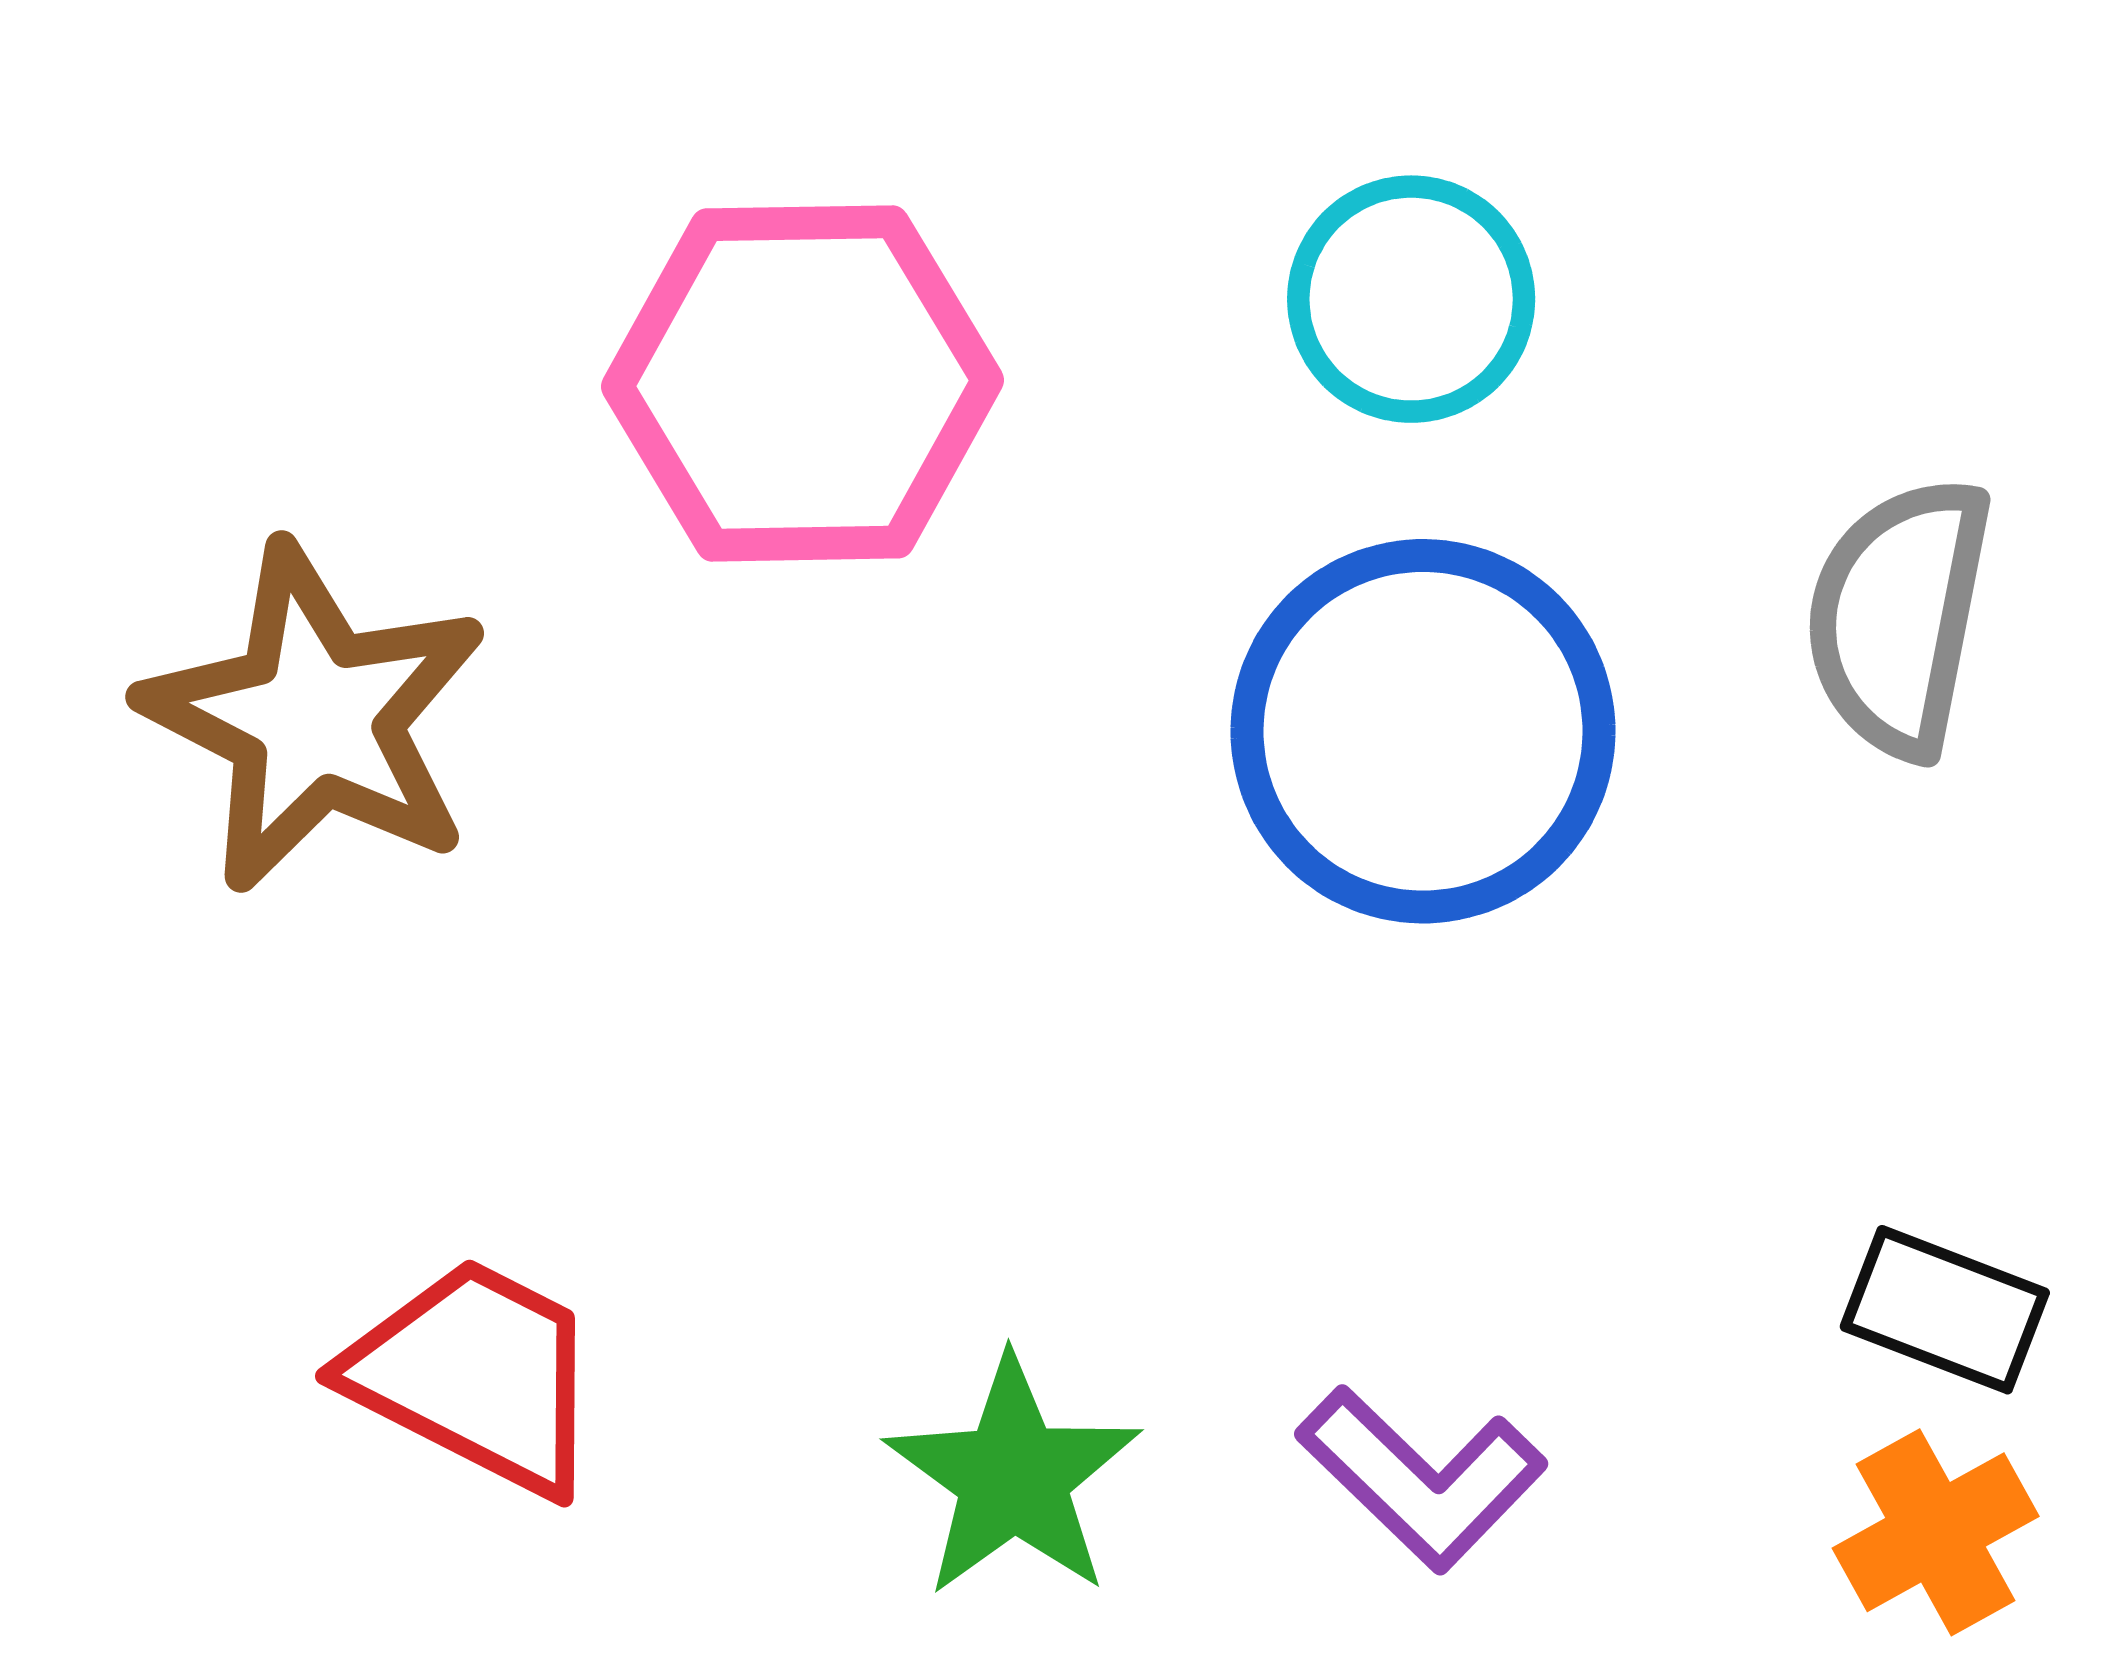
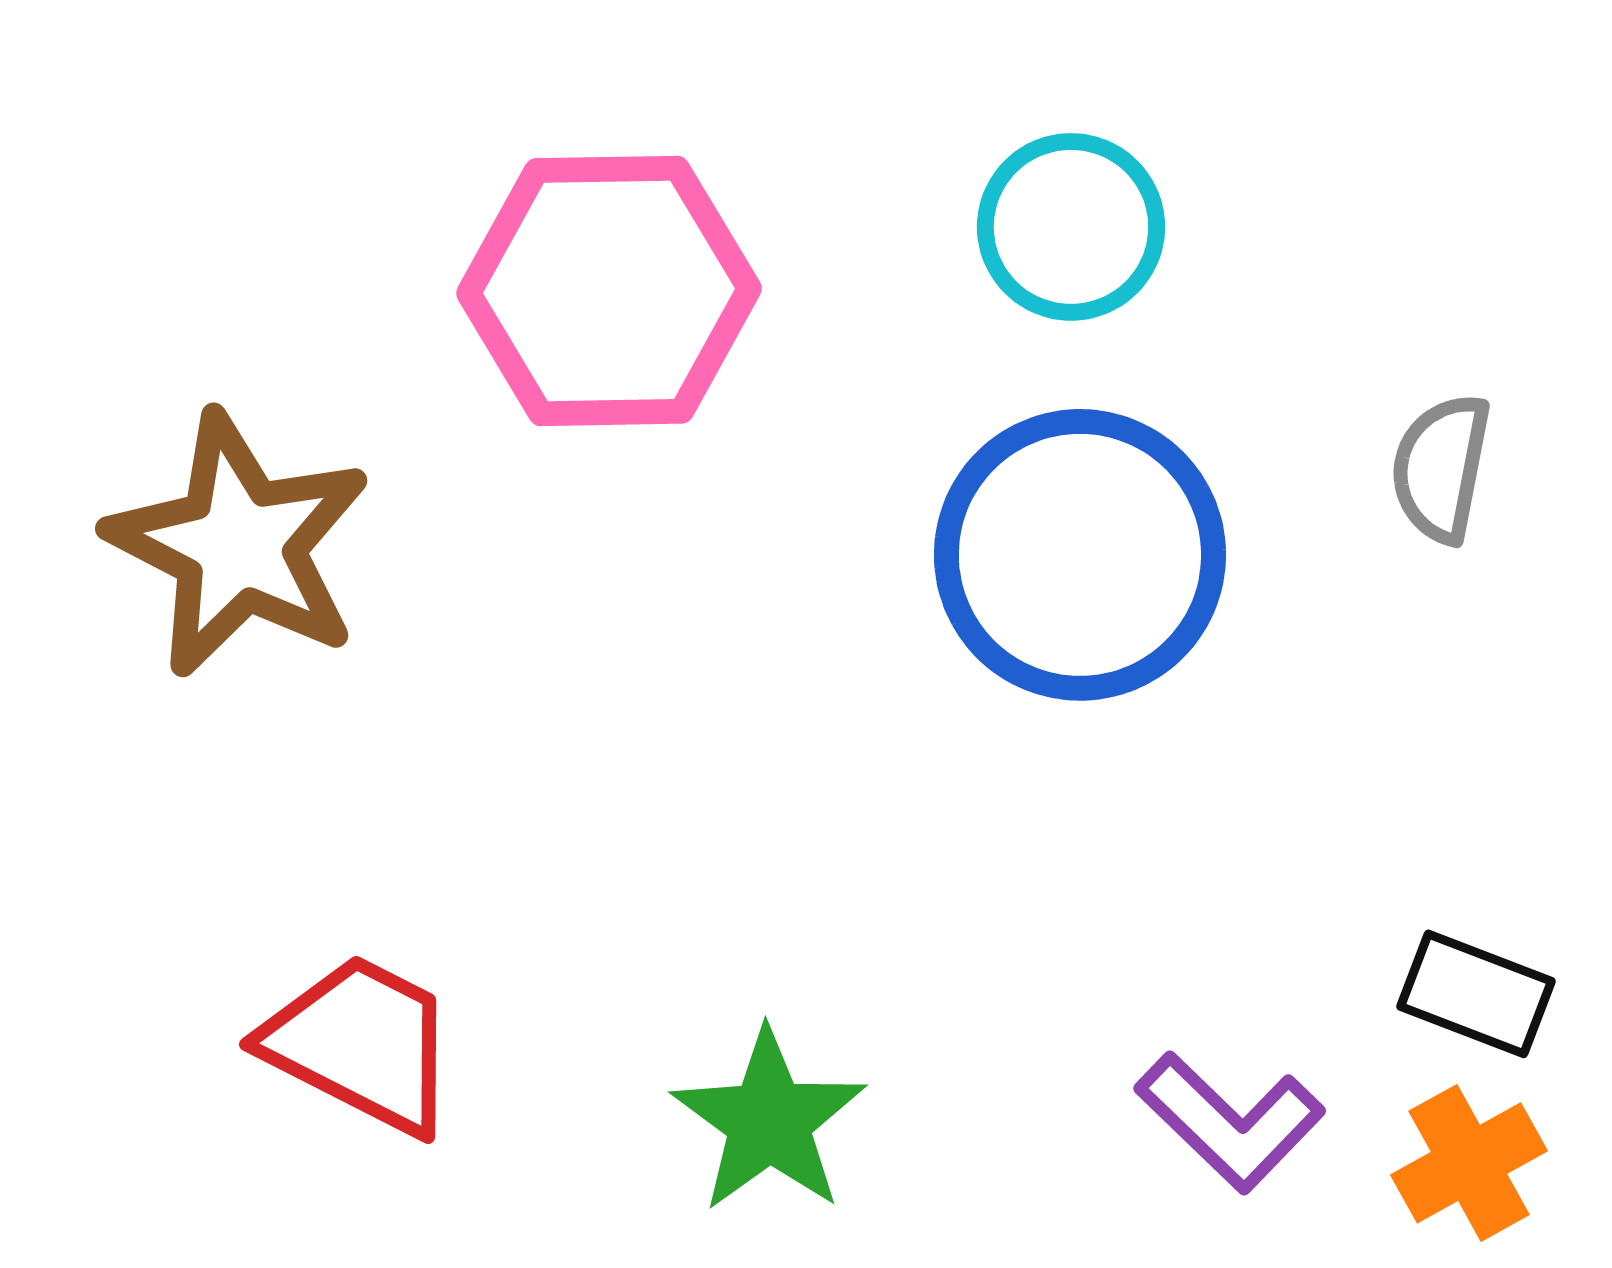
gray semicircle: (1899, 617) -> (1441, 468), size x0.7
purple L-shape: (1422, 1478) -> (1230, 1122), moved

